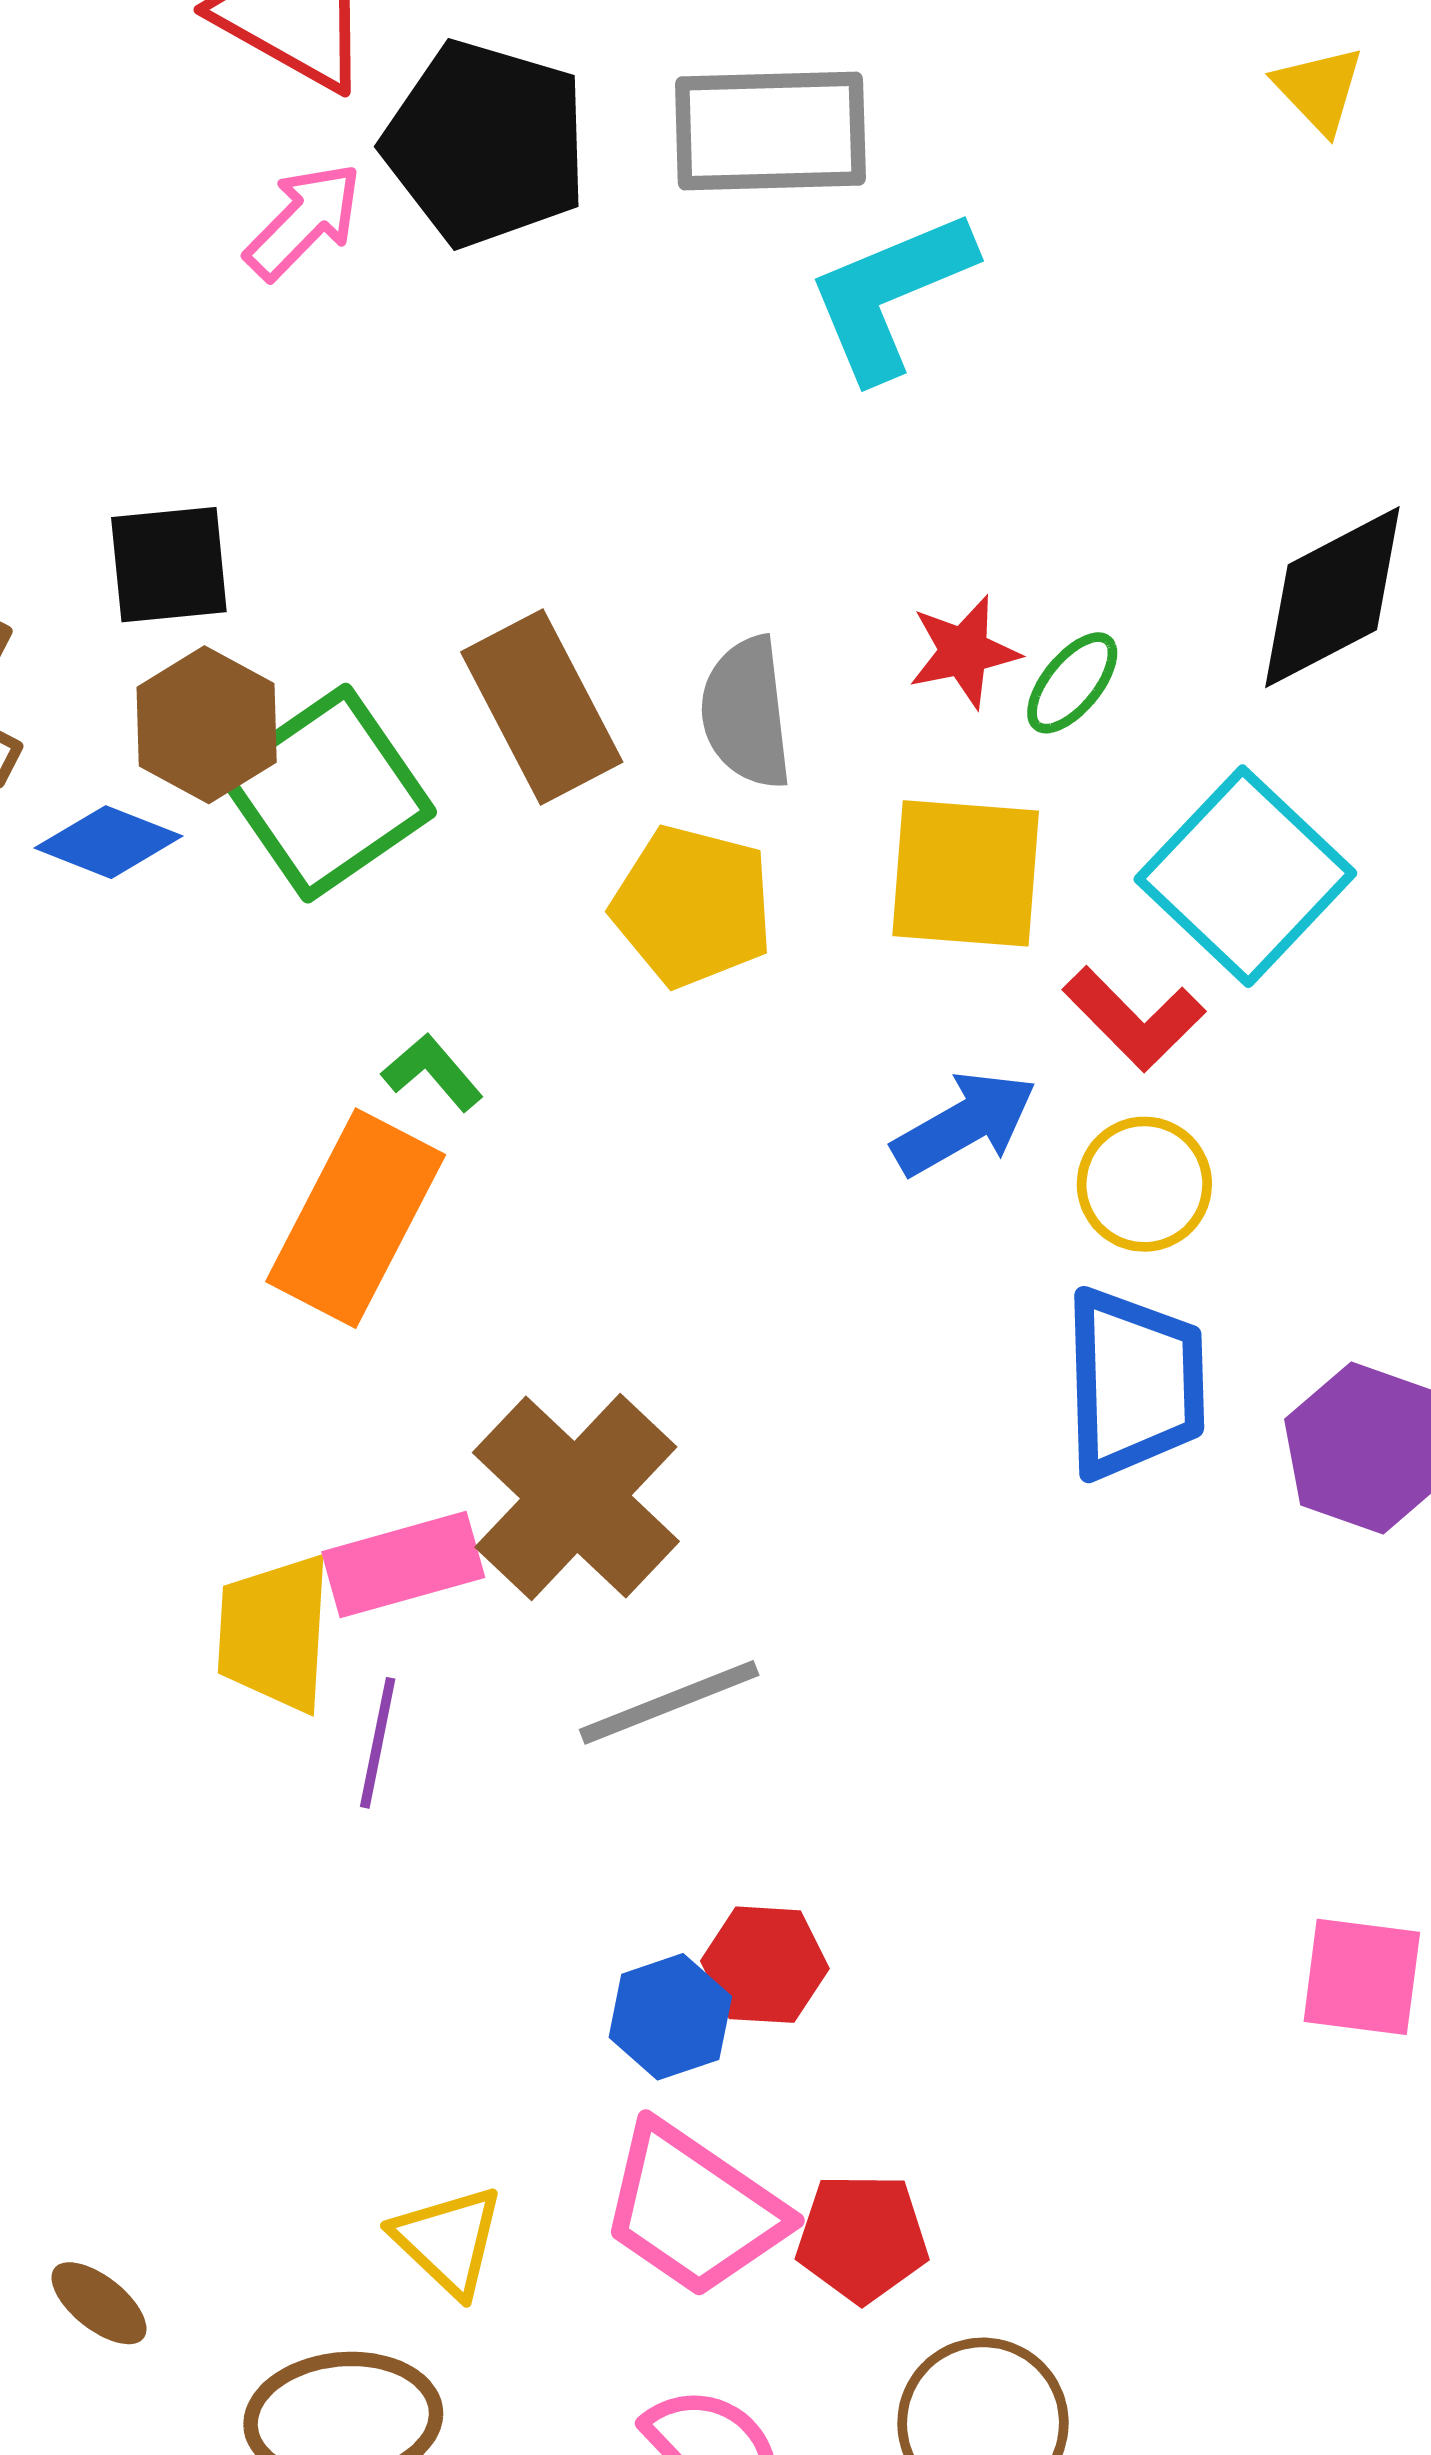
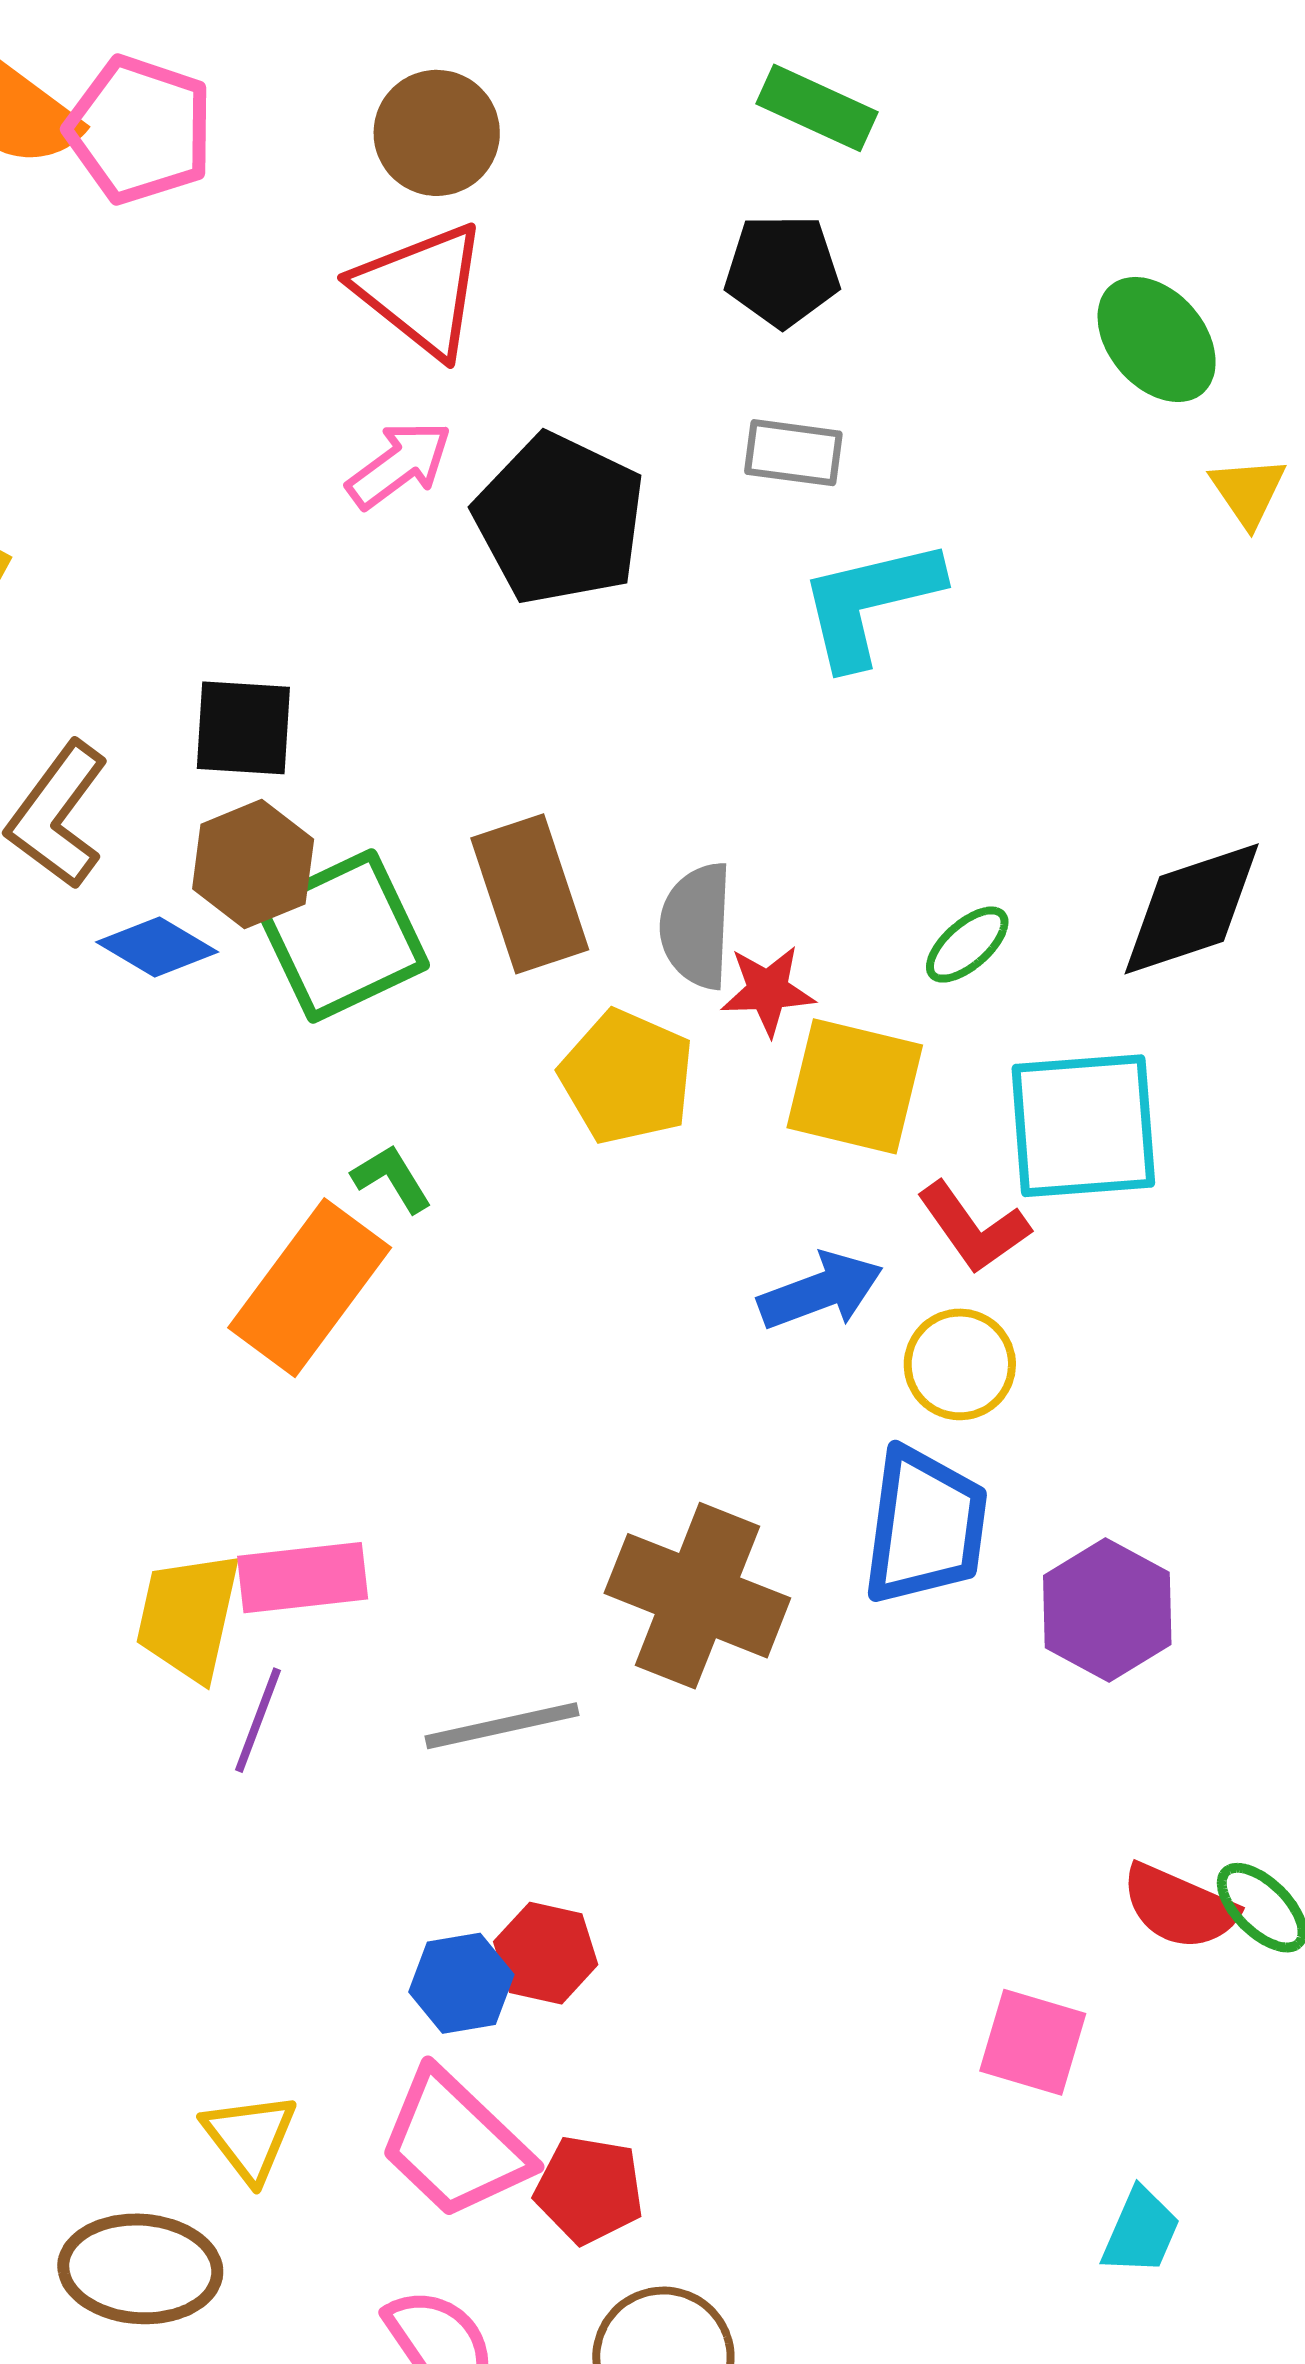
gray rectangle: (770, 131) -> (793, 453), size x0.6
black pentagon: (486, 144) -> (560, 519), moved
red star: (964, 652) -> (768, 990), moved
cyan square: (1245, 876) -> (1083, 1126), turned 33
brown cross: (576, 1497) -> (697, 1596), moved, turned -31

